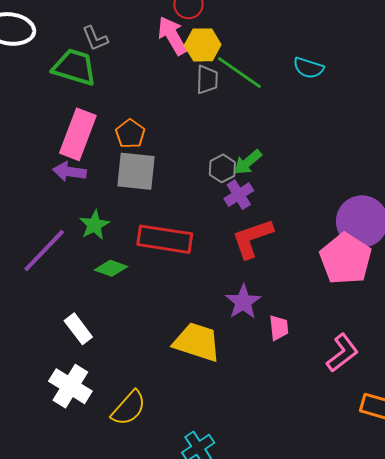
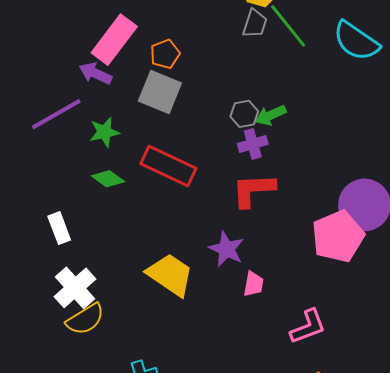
cyan semicircle: (308, 68) -> (356, 41), size x1.6
purple line: (44, 250) -> (56, 114), moved
purple star: (243, 302) -> (226, 249), turned -30
white cross: (70, 386) -> (75, 288), moved

